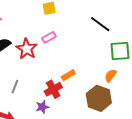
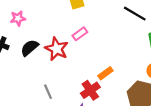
gray line: (15, 87) -> (48, 92), turned -40

